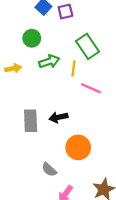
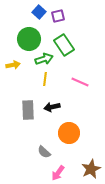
green circle: (32, 38) -> (29, 39), size x1.5
green rectangle: (87, 46) -> (64, 45), moved
yellow line: (74, 68) -> (45, 79), moved

